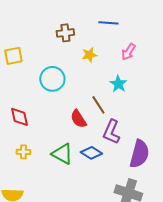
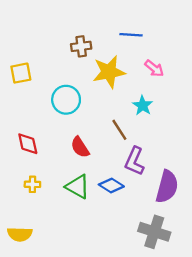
pink arrow: (128, 52) -> (154, 68), turned -84
yellow star: (89, 55) -> (109, 72), size x1.8
red semicircle: (78, 119) -> (80, 147), moved

